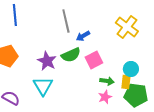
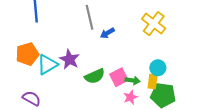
green semicircle: (71, 55) -> (95, 76), moved
pink square: (94, 60) -> (119, 77), moved
cyan triangle: (43, 86) -> (47, 65), moved, turned 30

